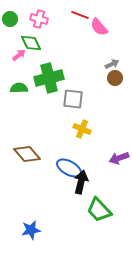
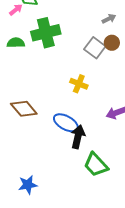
brown circle: (115, 78) -> (112, 43), moved
gray square: (73, 99) -> (95, 48), moved, turned 30

